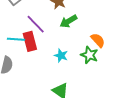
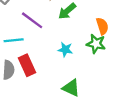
orange semicircle: (98, 40) -> (102, 26), turned 35
red rectangle: (30, 41) -> (27, 65), moved

